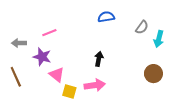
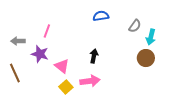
pink line: (49, 33) -> (47, 31), turned -48
brown circle: (153, 74) -> (146, 58), moved
pink triangle: (57, 75) -> (62, 66), moved
yellow square: (69, 91) -> (66, 87), turned 32

